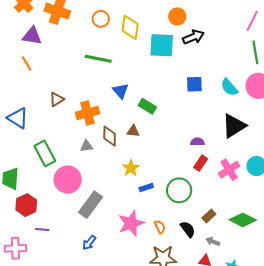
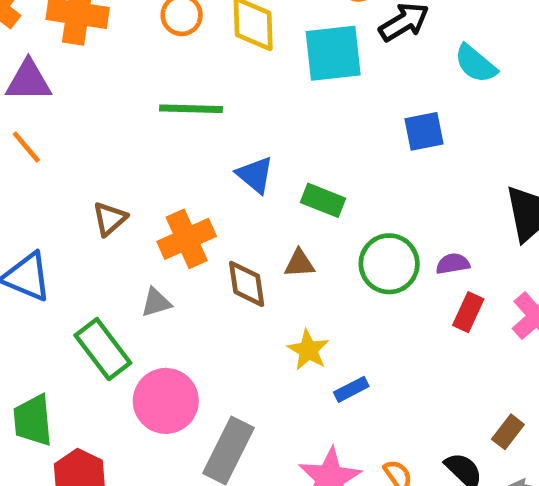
cyan semicircle: (229, 87) -> (476, 64), moved
gray triangle: (87, 146) -> (156, 303), moved
green circle: (179, 190) -> (389, 264), moved

